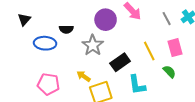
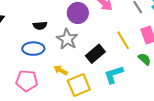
blue ellipse: (45, 43) -> (33, 49), moved
cyan L-shape: (137, 85) -> (114, 74), turned 85

